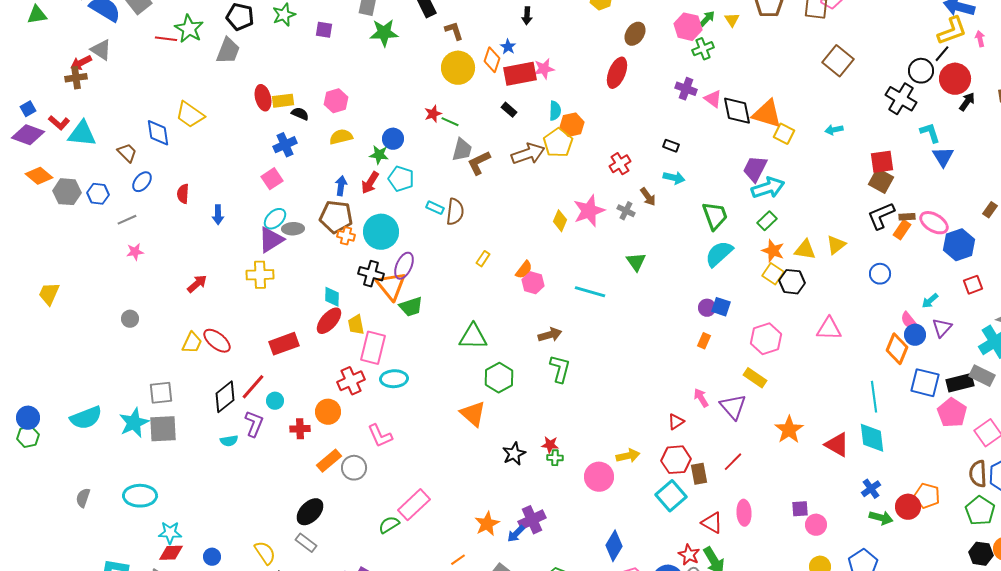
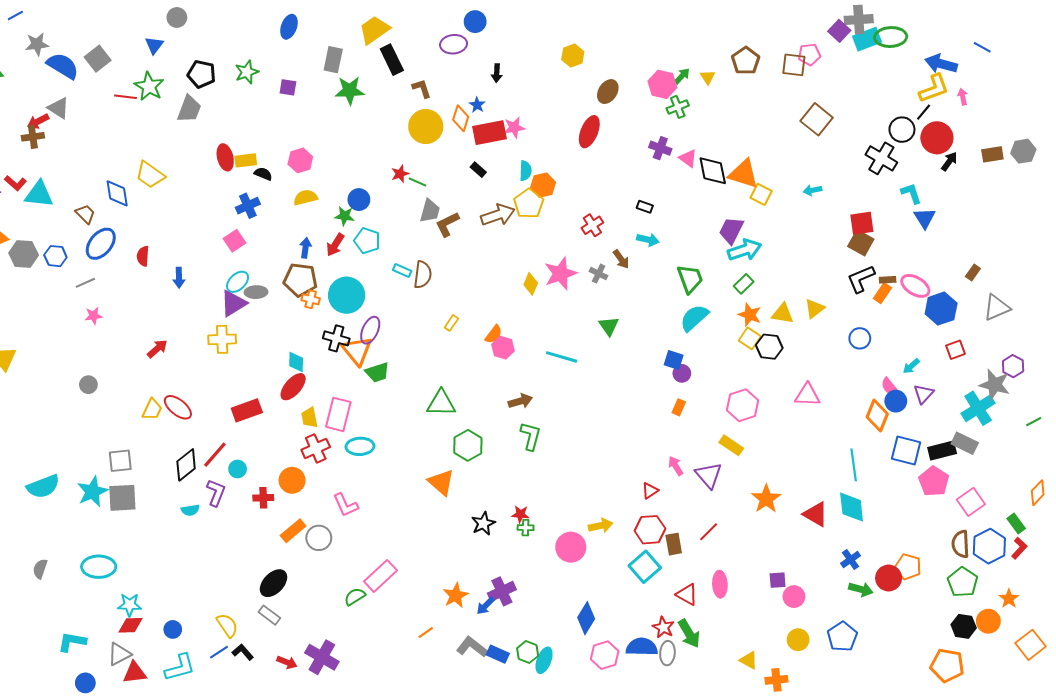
blue ellipse: (142, 182) -> (101, 244), size x1.5
blue square: (721, 307) -> (674, 360), moved
yellow trapezoid: (356, 325) -> (310, 418), moved

